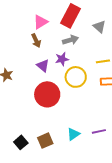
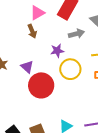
gray arrow: (70, 40) -> (76, 34), moved
purple triangle: (43, 66) -> (27, 67), moved

